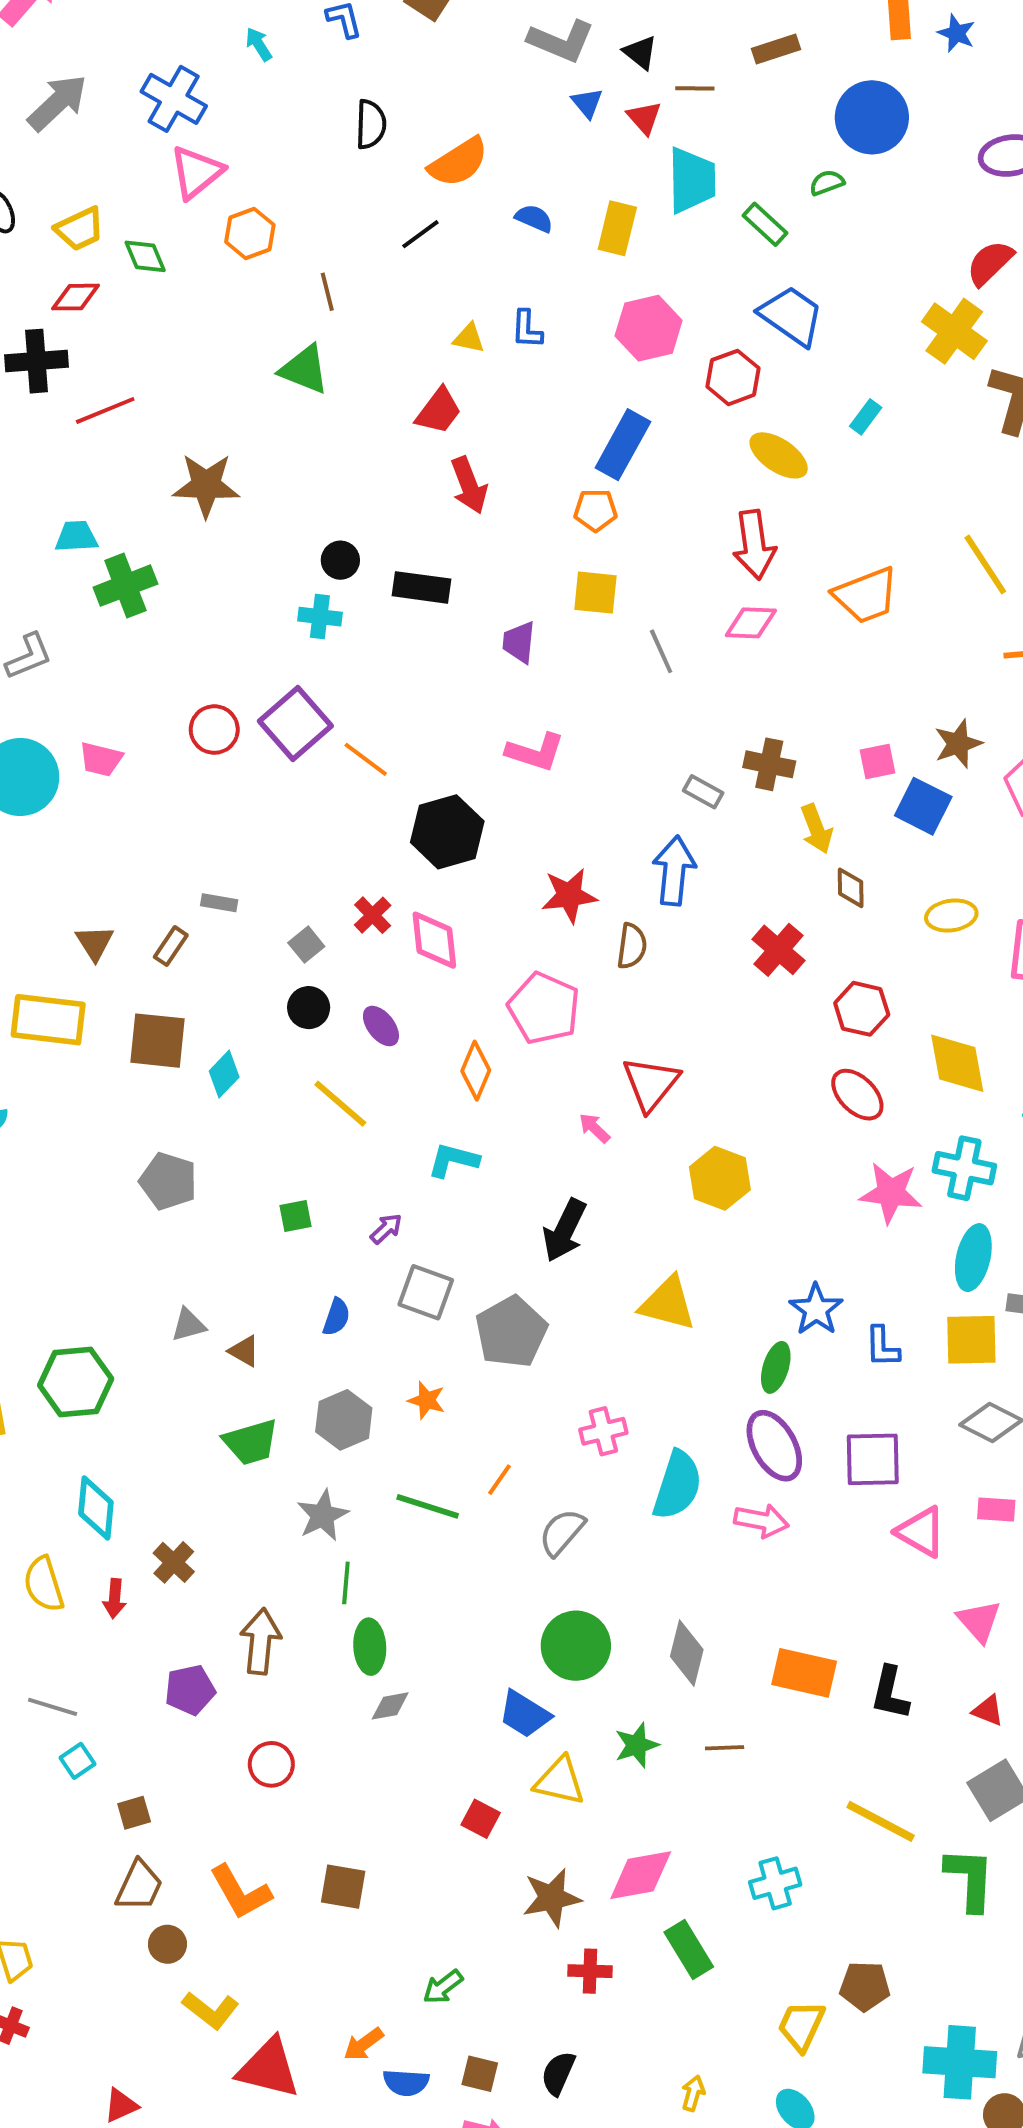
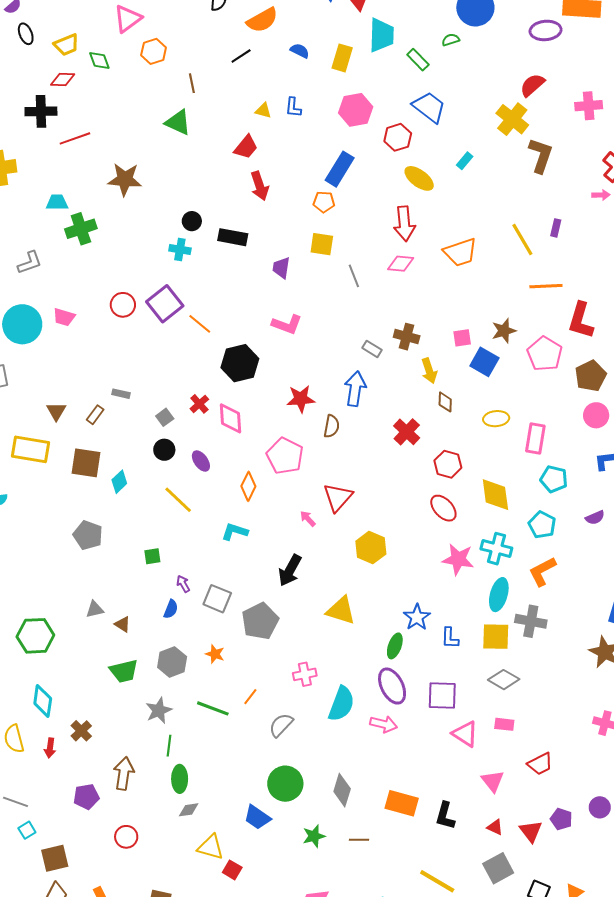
purple arrow: (386, 1229) -> (183, 584), moved, turned -78
yellow triangle: (560, 1781) -> (211, 847), moved
brown square: (134, 1813) -> (55, 858), size x1.6

